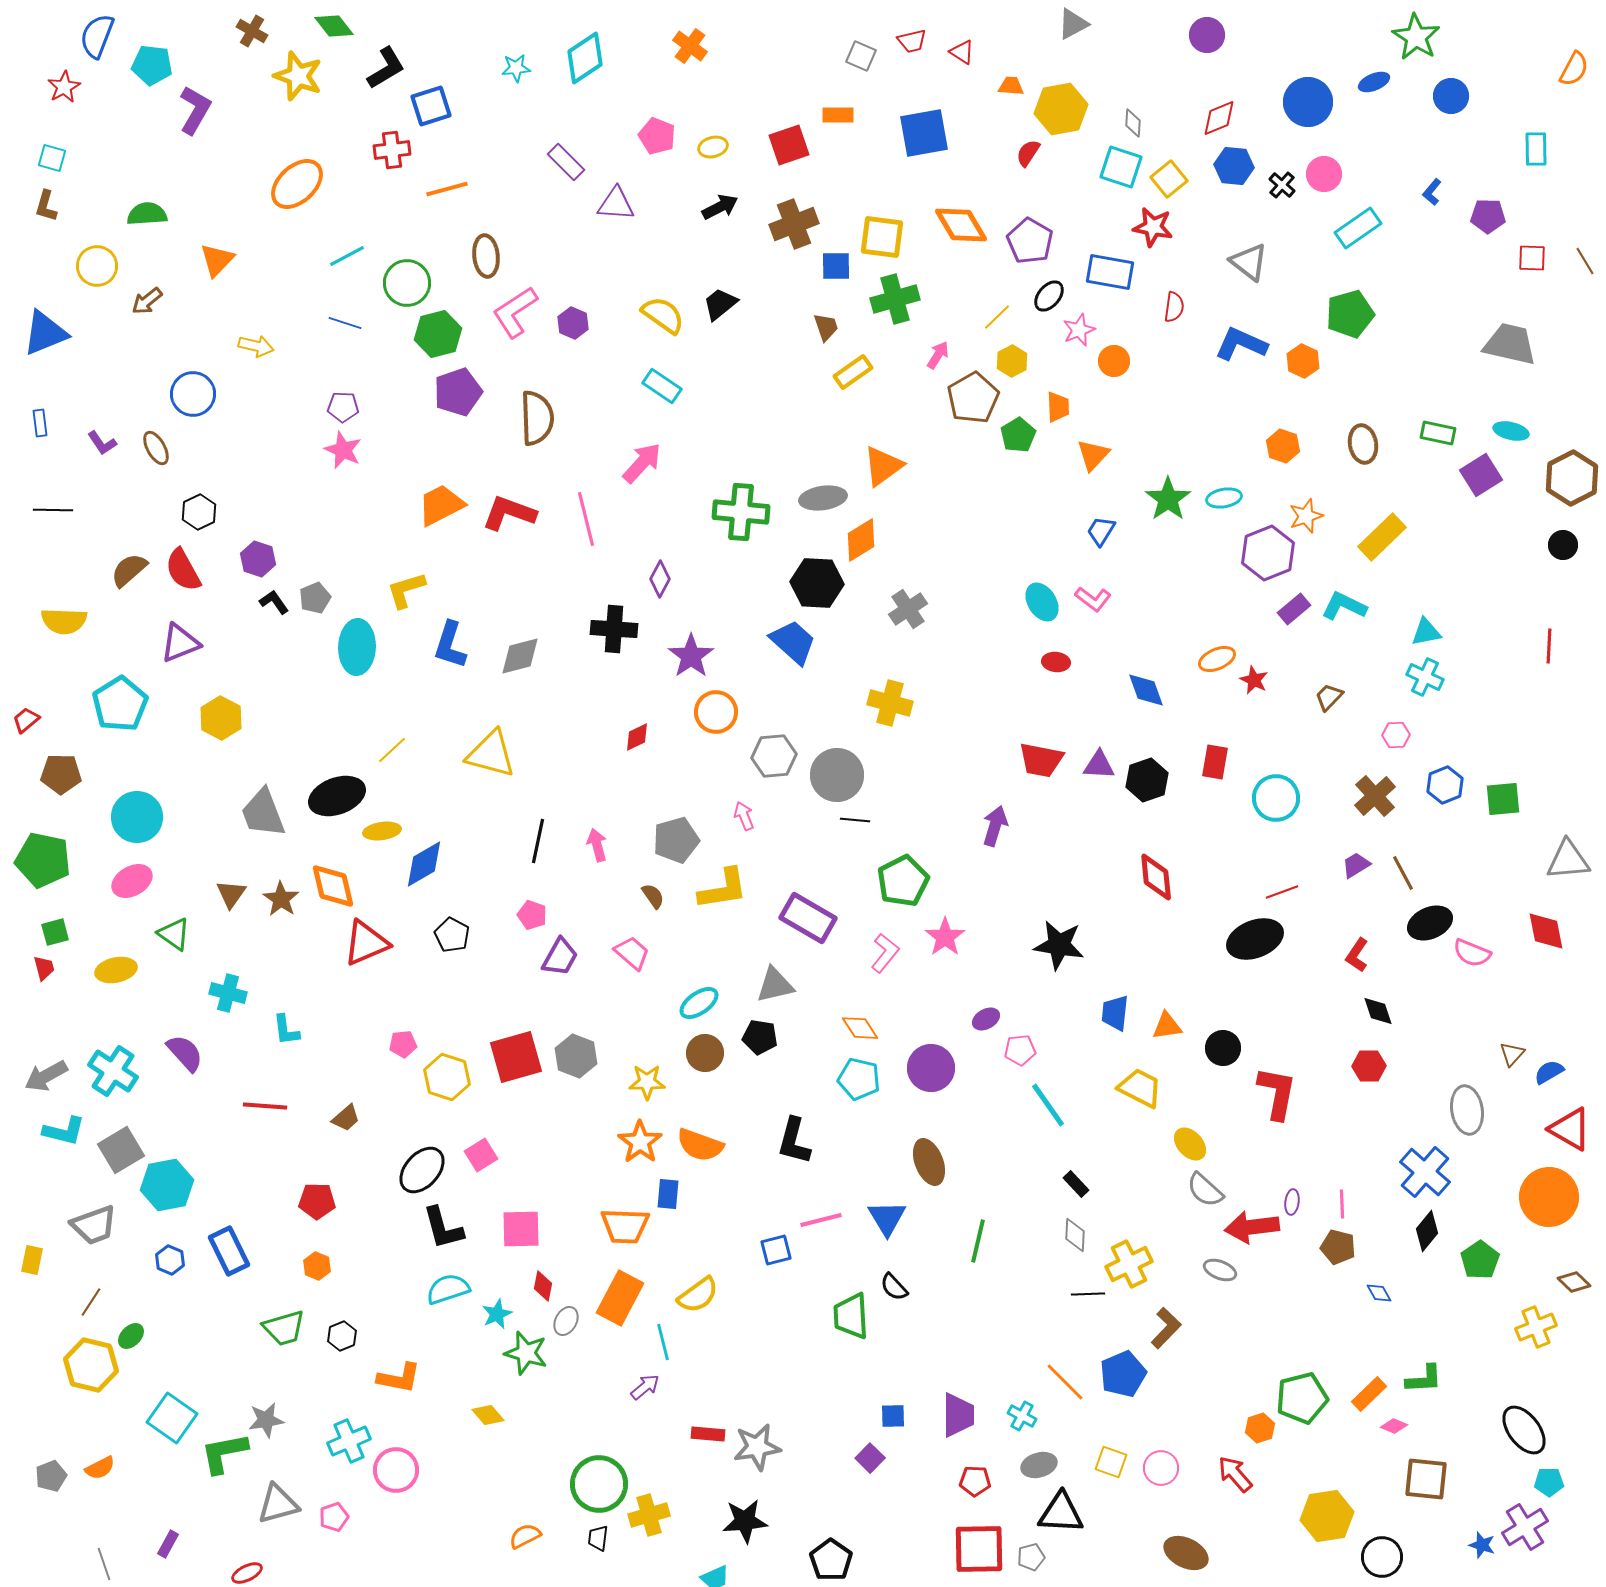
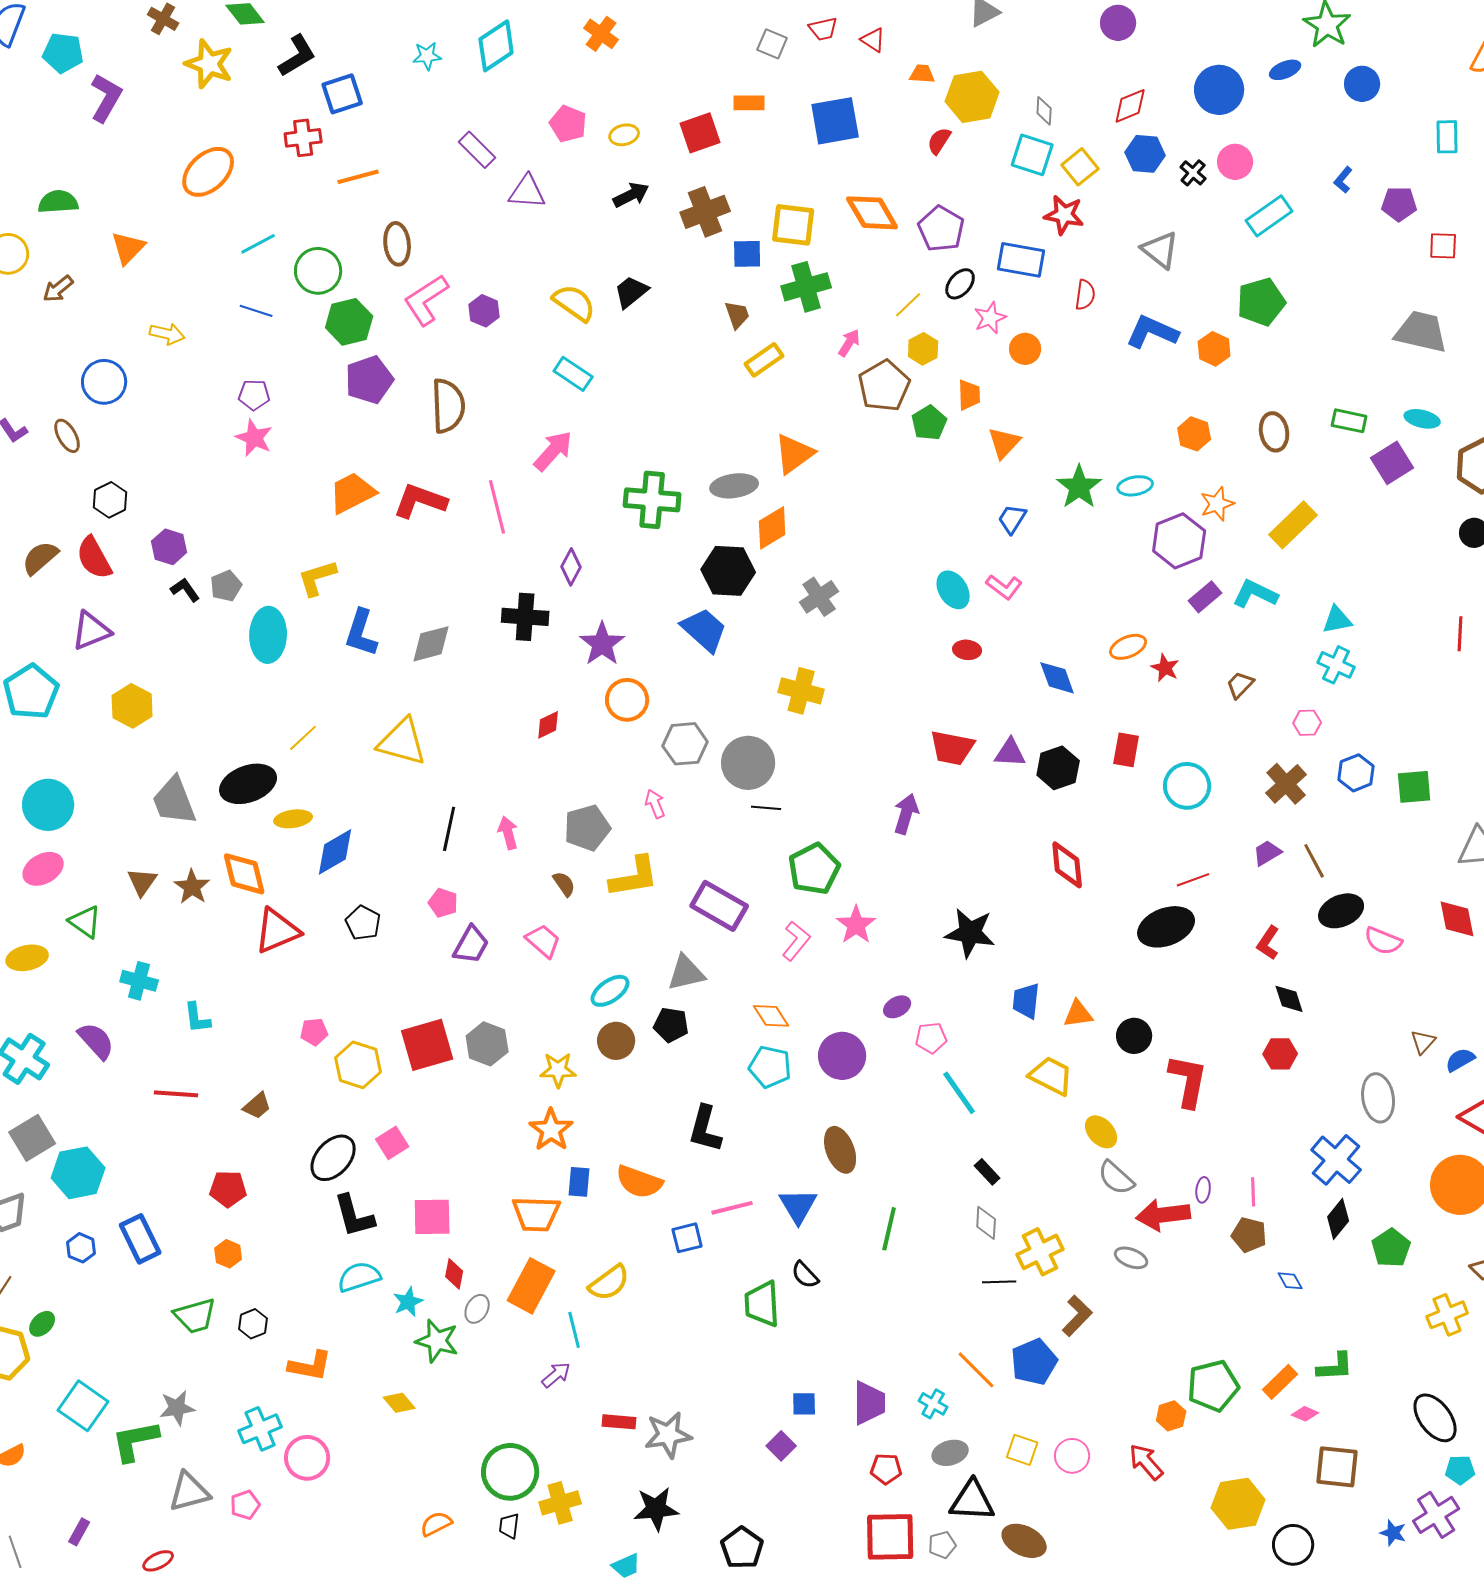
orange semicircle: (700, 1145) -> (639, 1182), moved
brown ellipse: (1186, 1553) -> (1024, 1541), moved

